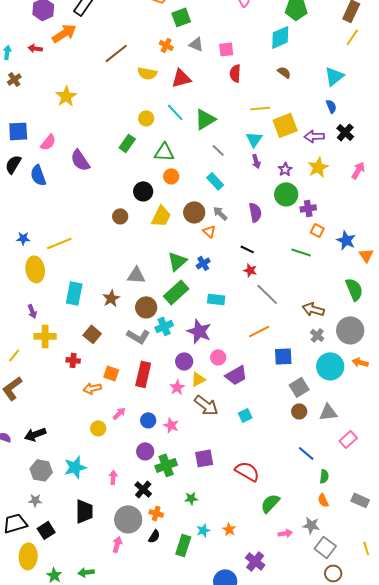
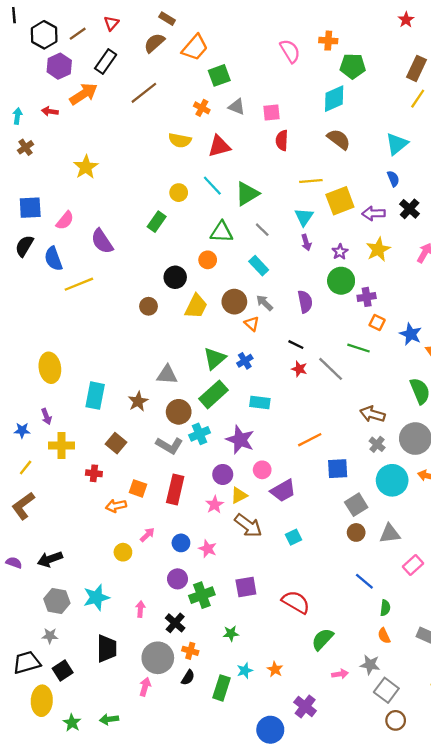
brown line: (116, 53) -> (144, 93), moved
brown semicircle: (284, 72) -> (339, 139), size x1.5
green triangle: (164, 152) -> (222, 232), moved
blue star: (23, 238) -> (22, 430), moved
yellow line: (59, 243) -> (79, 284), moved
gray line: (267, 294) -> (331, 369), moved

